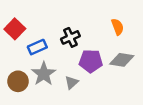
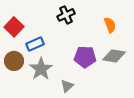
black cross: (70, 37) -> (66, 15), moved
brown circle: (18, 81) -> (14, 61), moved
gray triangle: (72, 82) -> (67, 86), moved

